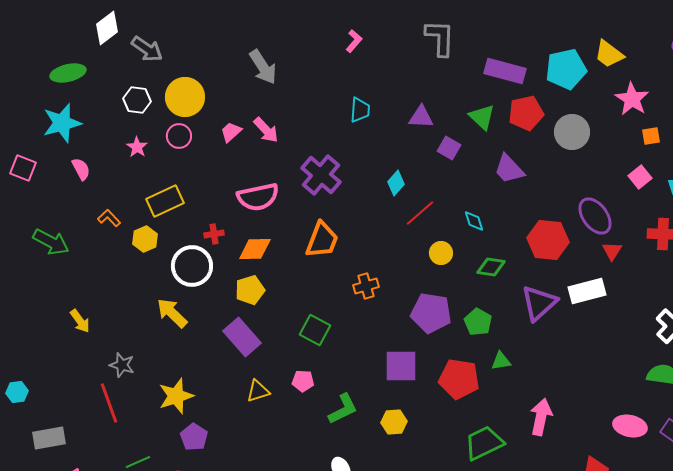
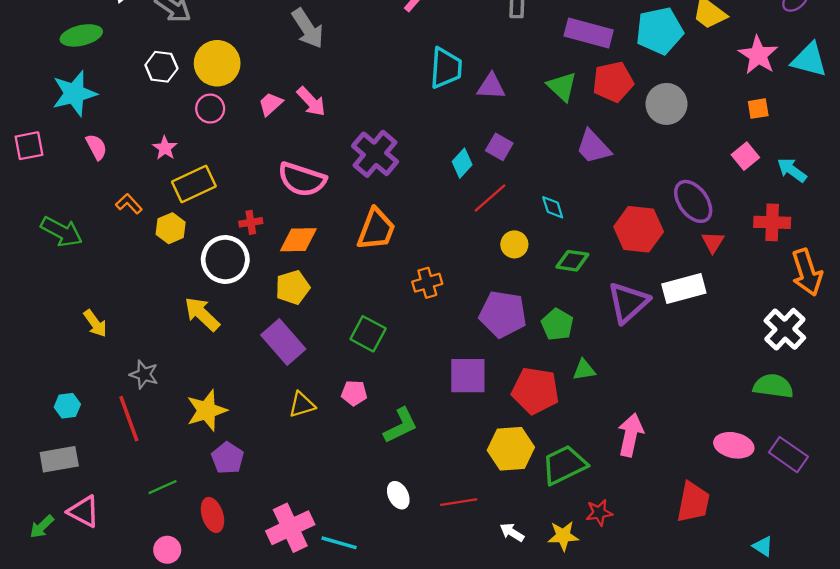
pink star: (632, 99) -> (758, 55), moved
cyan trapezoid: (360, 110) -> (446, 68), moved, size x1.4
pink star: (137, 147) -> (165, 148), moved
purple square: (449, 148) -> (499, 147), moved
pink square: (23, 168) -> (29, 146), turned -32
pink semicircle: (258, 197) -> (302, 179), turned 30
cyan hexagon: (17, 392) -> (67, 406), moved
yellow hexagon: (394, 422) -> (511, 449), moved, size x1.5

